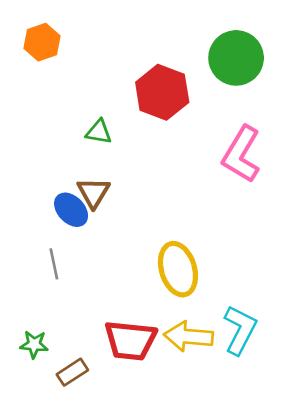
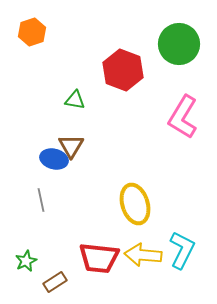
blue ellipse: (71, 210) -> (54, 159), turned -32
green star: (34, 344) -> (26, 261), turned -30

